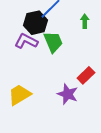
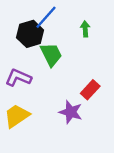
purple L-shape: (26, 41) -> (18, 78), moved

